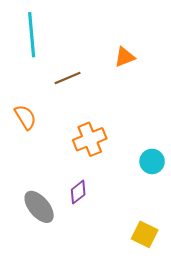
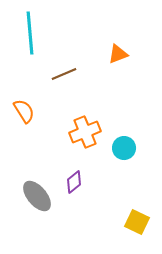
cyan circle: (152, 161) -> (124, 148), moved

